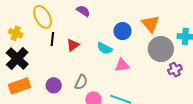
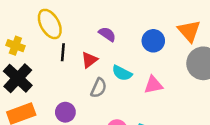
purple semicircle: (83, 11) -> (107, 34), moved
cyan semicircle: (105, 48) -> (122, 73), moved
gray semicircle: (81, 82) -> (99, 88), moved

